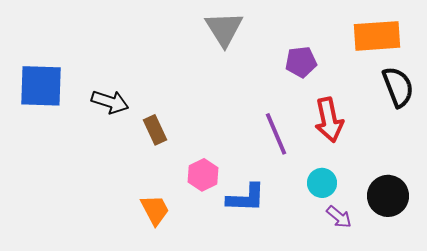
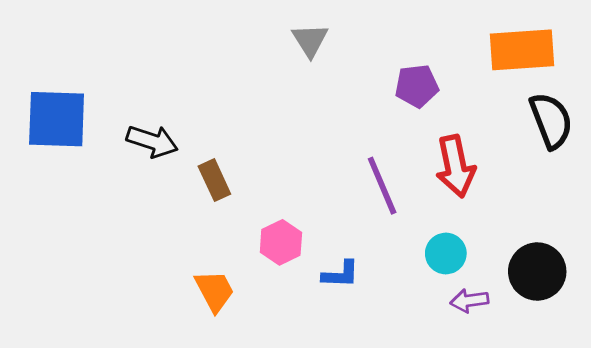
gray triangle: (224, 29) -> (310, 40), size x0.7
blue L-shape: (246, 198) -> (341, 274), size x0.7
purple arrow: (339, 217) -> (469, 301), turned 132

